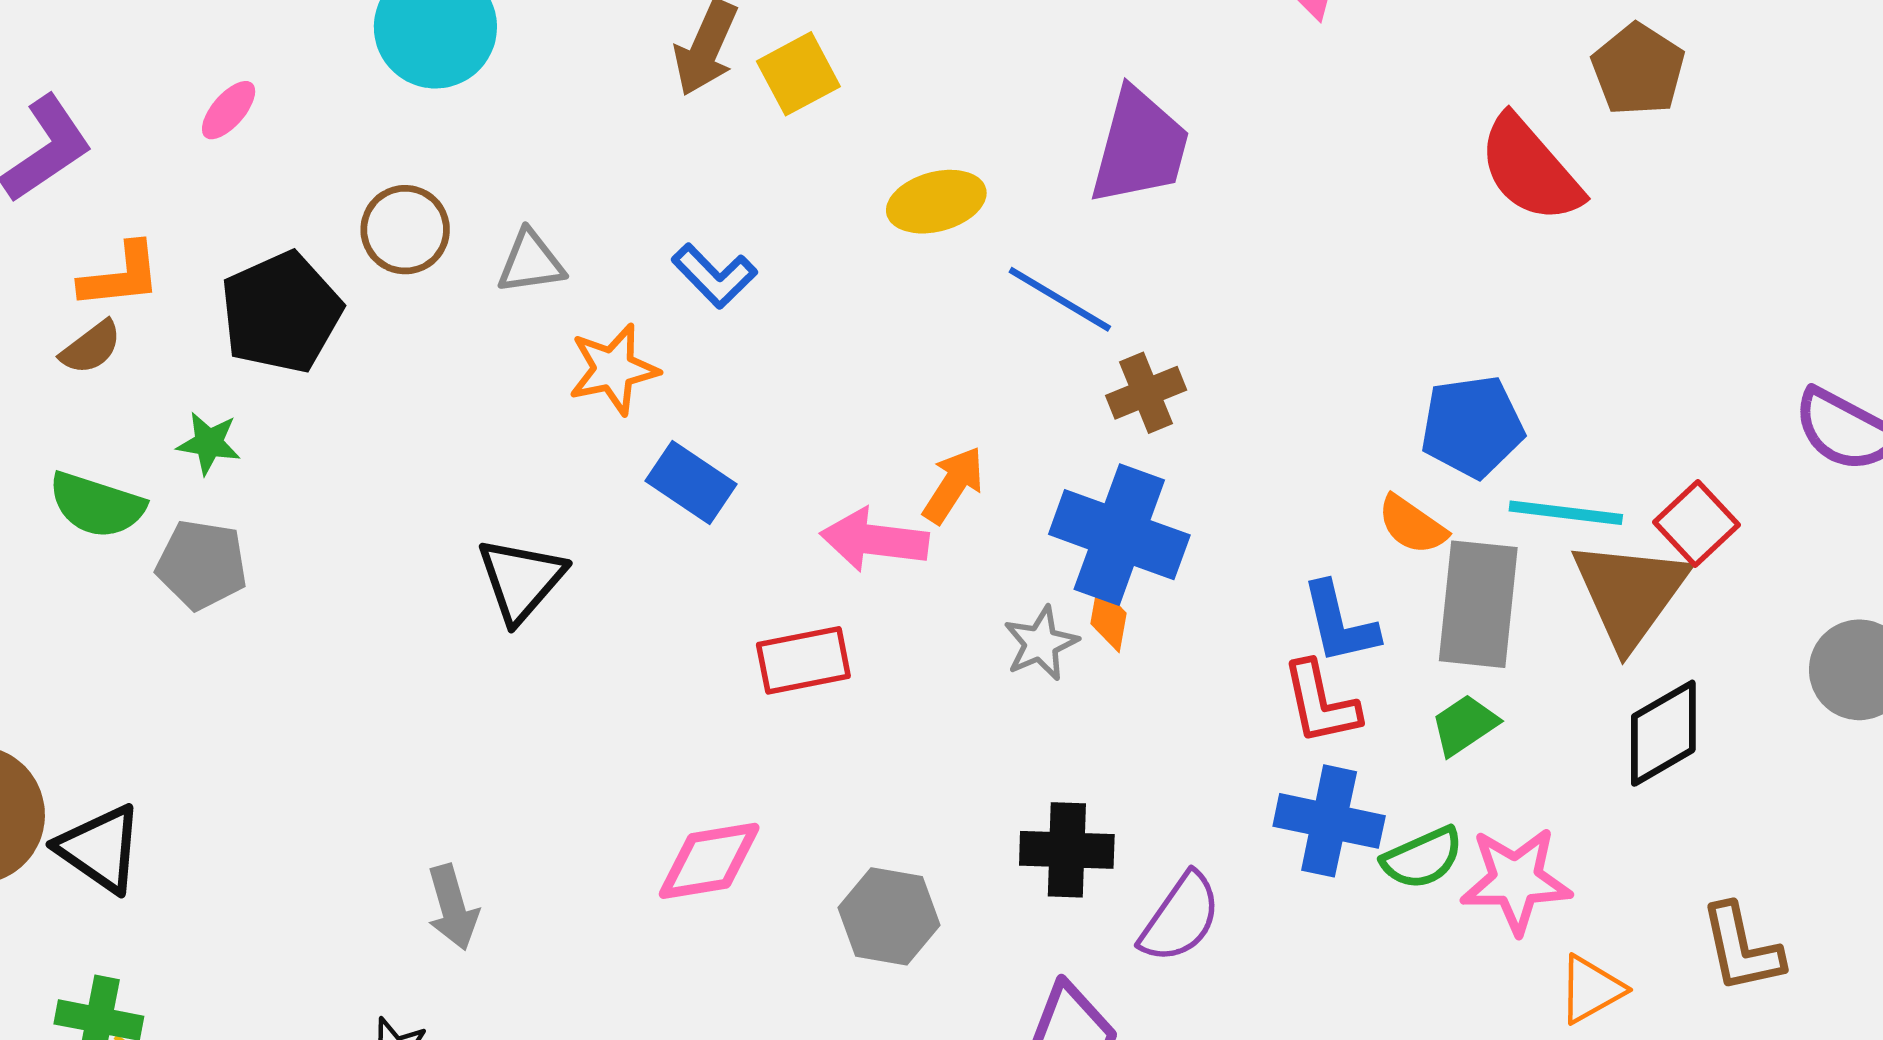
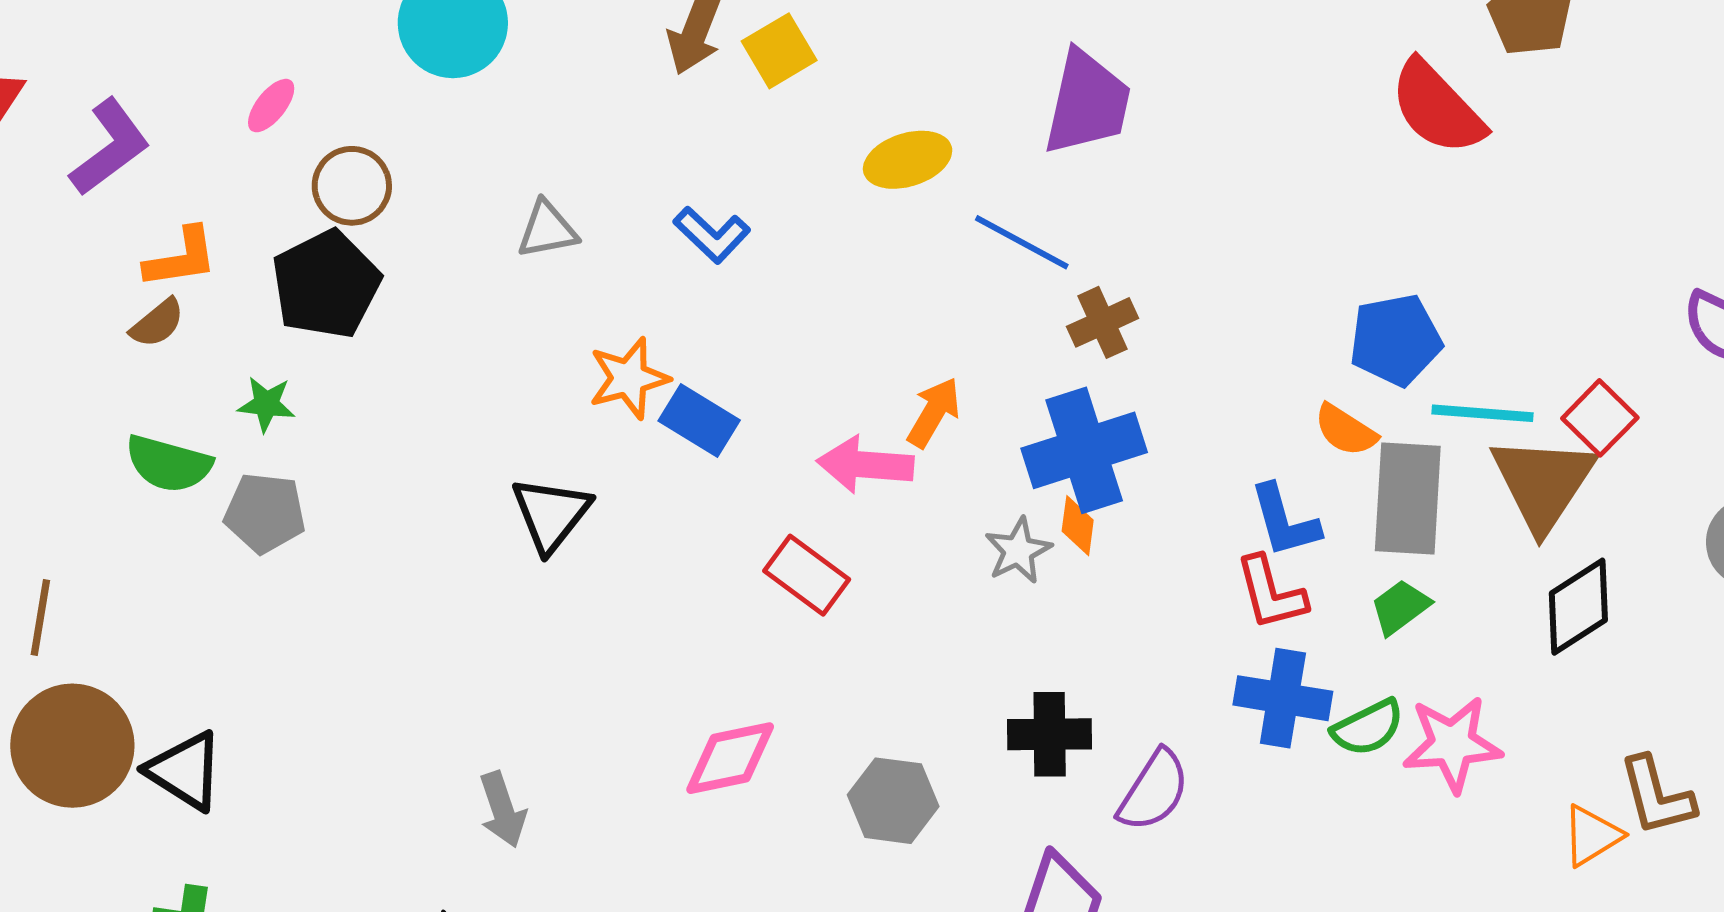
brown circle: (405, 230) -> (352, 186), moved
orange star: (613, 369) -> (629, 378), moved
blue cross: (1119, 535) -> (1084, 450), turned -35
red rectangle: (803, 660) -> (807, 575), turned 50
orange triangle: (1591, 989) -> (1592, 836), moved

